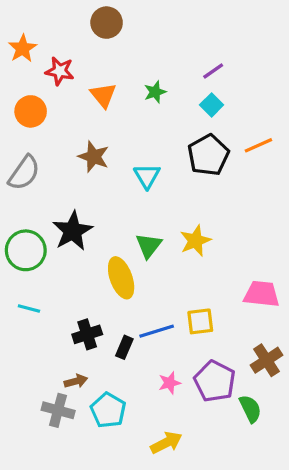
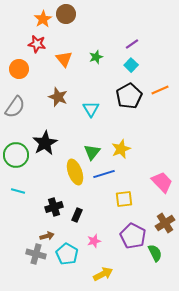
orange star: (23, 48) -> (43, 19), moved
pink trapezoid: (262, 294) -> (162, 182), turned 40
blue line: (157, 331) -> (104, 174), moved
pink star: (170, 383) -> (94, 241), moved

